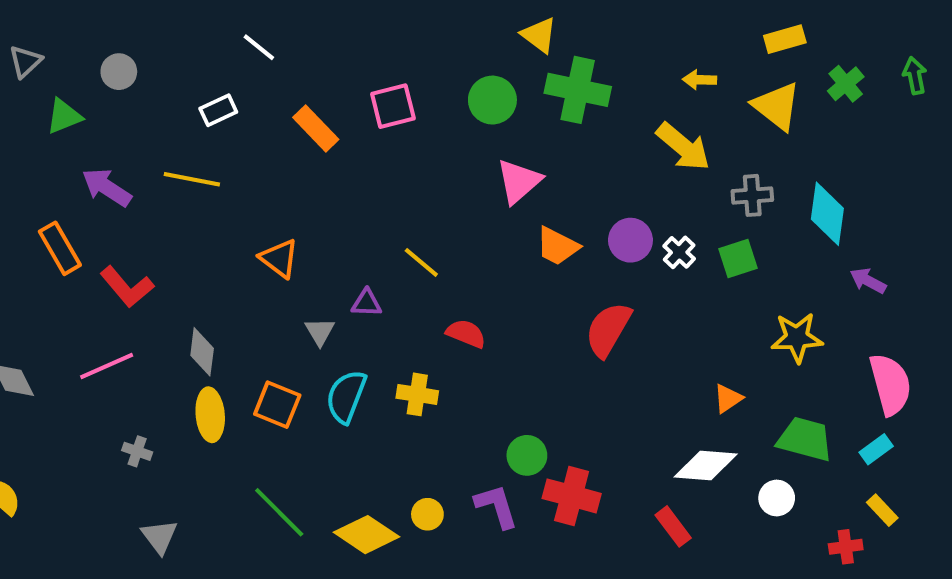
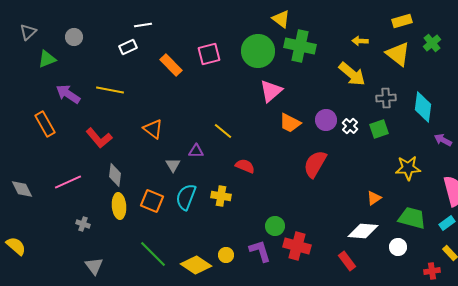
white line: (259, 47) -> (143, 25), turned -48
green circle: (492, 100) -> (258, 51), size x1.4
white rectangle: (218, 110) -> (128, 47), moved
red L-shape: (127, 287) -> (99, 138), moved

